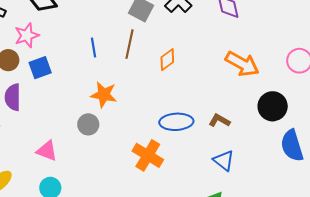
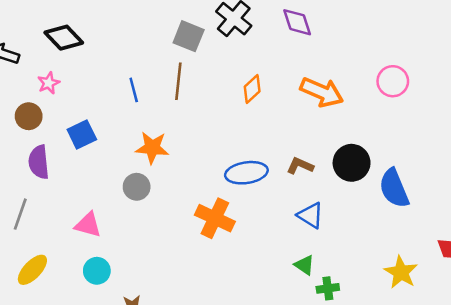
pink star: (27, 35) -> (49, 83), size x0.7
orange diamond: (167, 60) -> (252, 89), moved
blue square: (40, 68) -> (82, 135), moved
black circle: (273, 106) -> (352, 163), moved

